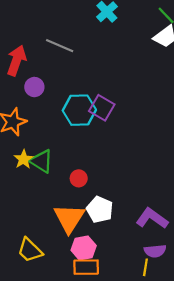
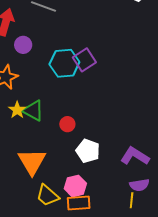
purple square: (102, 108) -> (84, 60), turned 30
orange triangle: (69, 218) -> (32, 162), moved
yellow trapezoid: (30, 250) -> (48, 195), moved

